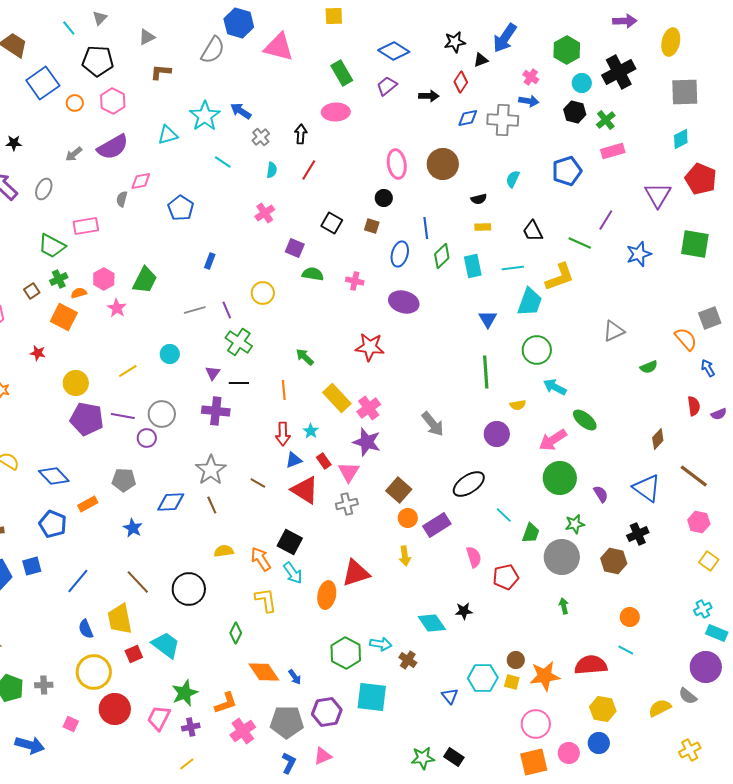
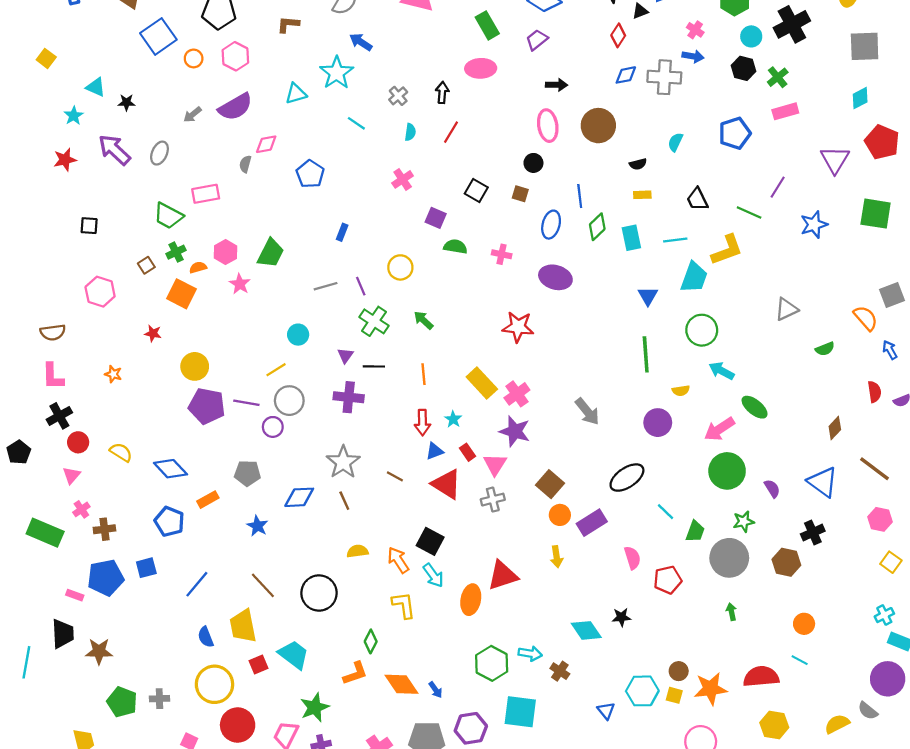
black arrow: (429, 96) -> (557, 85), moved
blue arrow: (241, 111) -> (361, 42), moved
green arrow: (305, 357) -> (423, 320), moved
yellow line: (128, 371) -> (276, 370), moved
orange L-shape: (226, 703) -> (355, 673), moved

